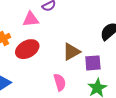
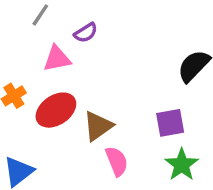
brown triangle: (71, 52) -> (98, 126), moved

